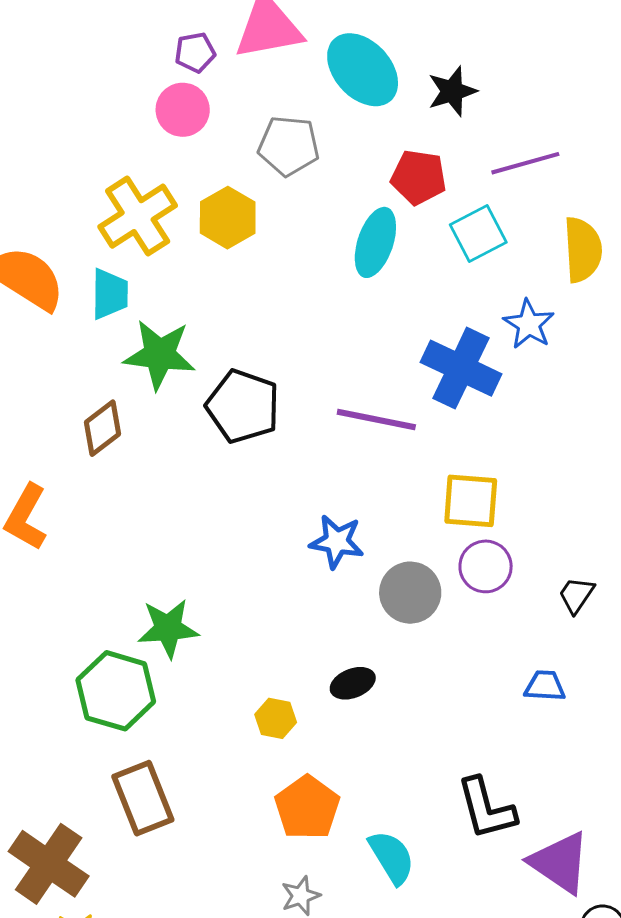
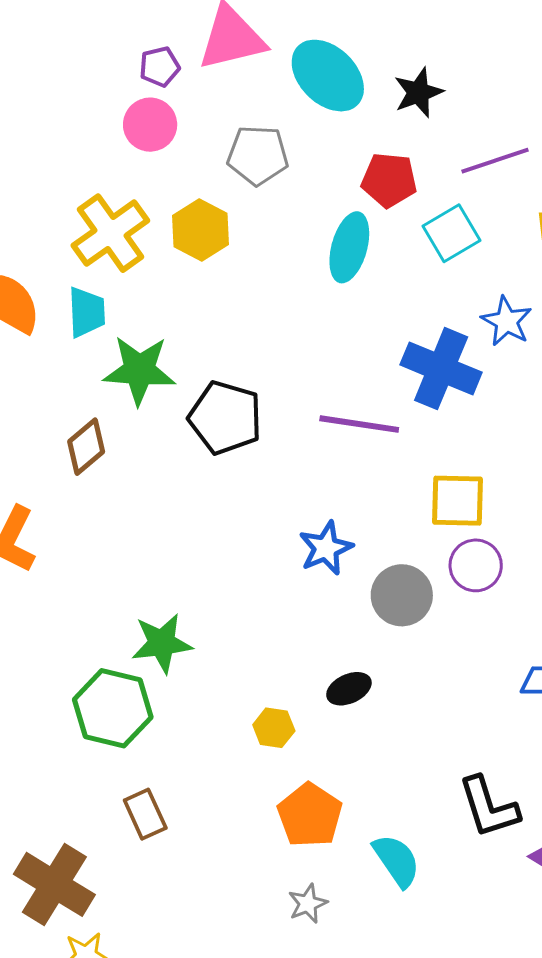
blue star: (337, 542) -> (326, 548), turned -30
brown rectangle: (143, 798) -> (145, 814), size x0.7

